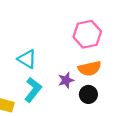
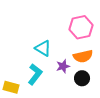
cyan triangle: (27, 59) -> (43, 48), moved

